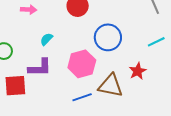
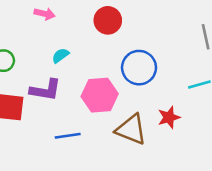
blue line: (82, 97) -> (68, 136), moved

